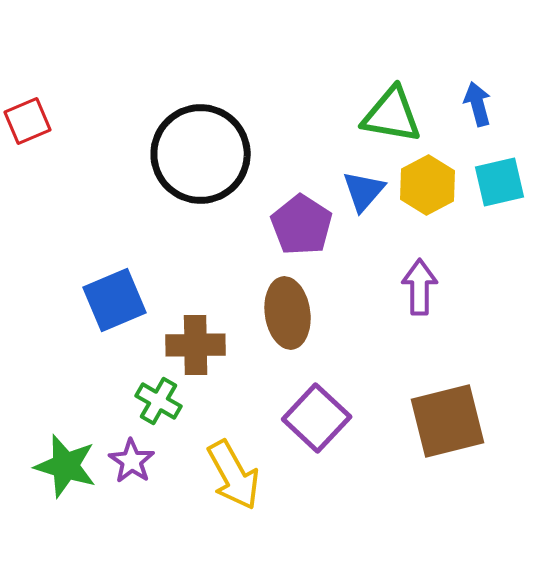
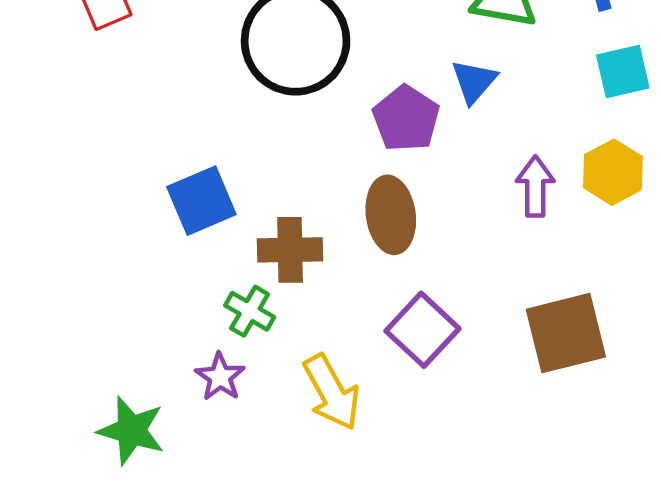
yellow hexagon: (428, 185) -> (613, 172), moved
green star: (66, 466) -> (131, 430), moved

